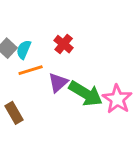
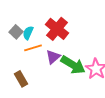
red cross: (64, 44) -> (57, 29), size x1.6

